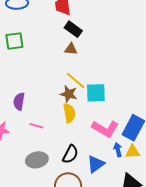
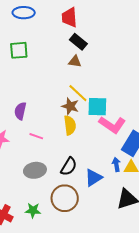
pink L-shape: (105, 129) -> (112, 125), moved

